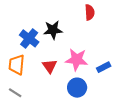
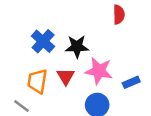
black star: (53, 30) -> (77, 47), moved
orange trapezoid: (17, 65) -> (37, 81), moved

